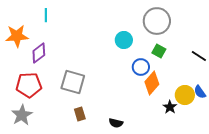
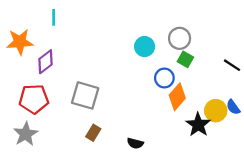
gray circle: (157, 21) -> (180, 38), moved, size x0.7
black star: (170, 107) -> (198, 125), size x1.5
brown rectangle: (80, 114) -> (93, 133), turned 48

